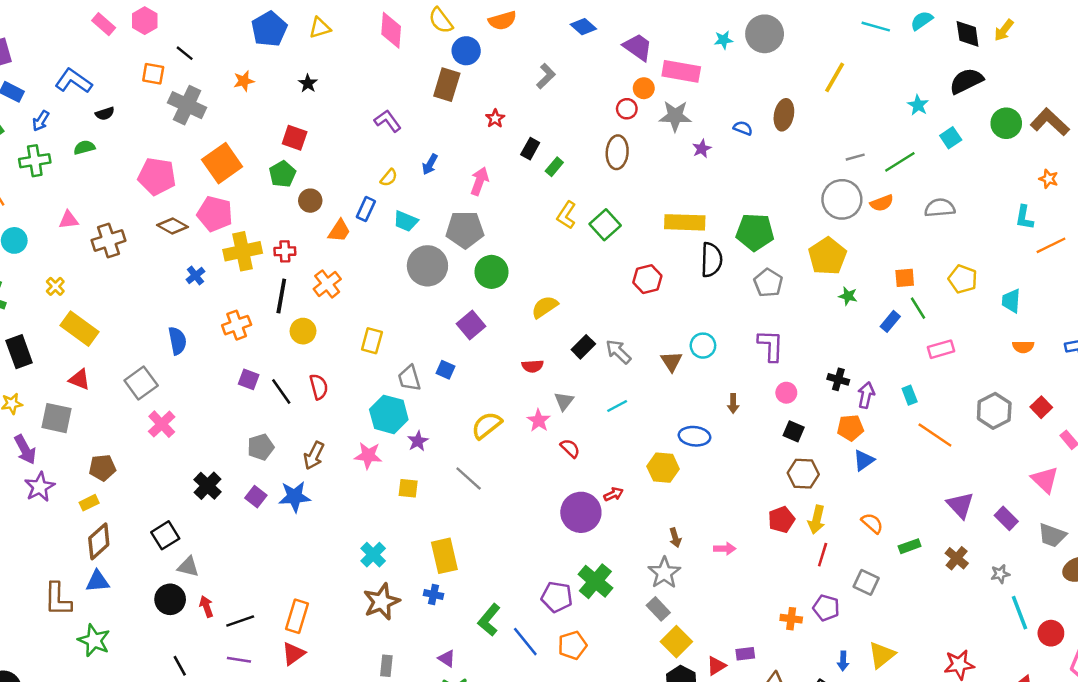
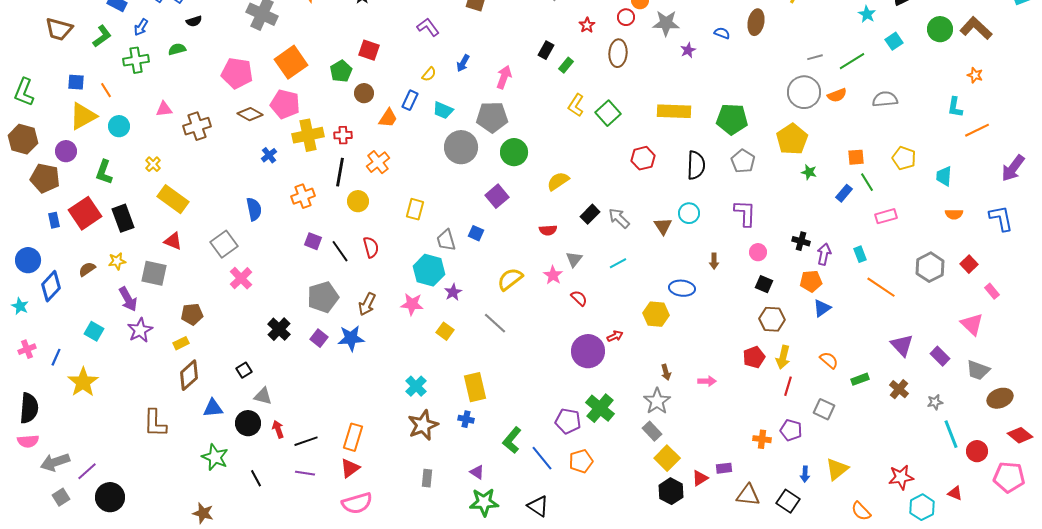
red star: (495, 118) -> (587, 25), moved
red square: (295, 138) -> (369, 50), moved
black semicircle: (711, 260) -> (696, 165), moved
gray pentagon: (261, 447) -> (323, 297), size x1.4
yellow square: (408, 488) -> (445, 331), turned 30
black square: (165, 535) -> (244, 370), size x0.7
blue triangle: (98, 581) -> (213, 408), moved
green star: (94, 640) -> (215, 457), moved

